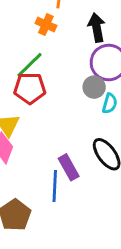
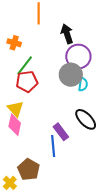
orange cross: (46, 24) -> (14, 43), moved
gray circle: (94, 87) -> (71, 75), size x1.5

